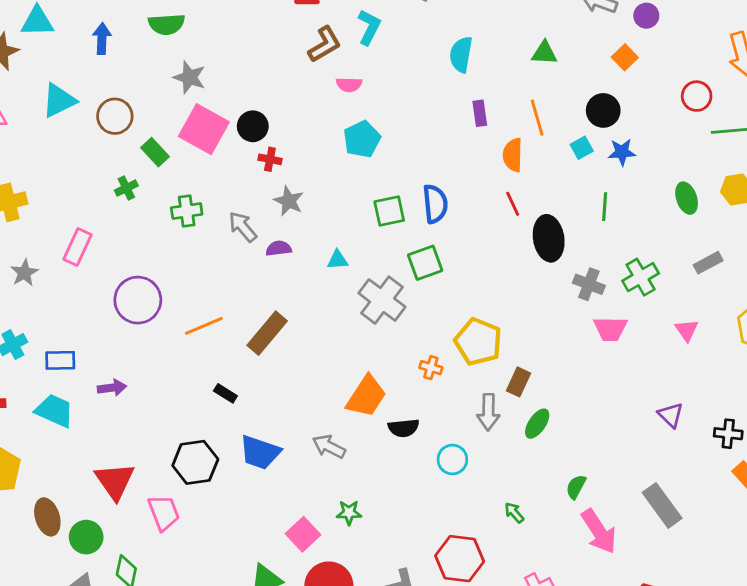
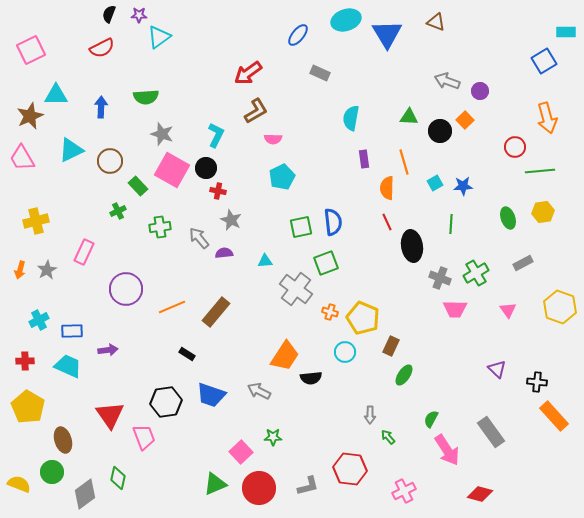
cyan L-shape: (369, 27) -> (216, 135), moved
black circle: (603, 110) -> (440, 131), moved
orange cross: (431, 368) -> (330, 312), moved
gray arrow: (488, 412) -> (370, 415), moved, size x0.7
cyan circle: (452, 460) -> (345, 352), moved
green circle: (86, 537) -> (52, 472), moved

